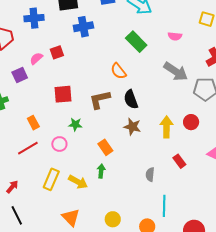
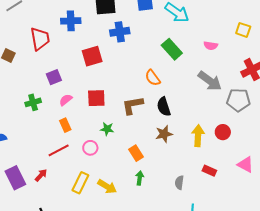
red square: (57, 52) -> (92, 56), size x1.5
pink semicircle: (36, 59) -> (66, 100), moved
brown star: (132, 127) -> (164, 134), turned -30
red rectangle: (179, 161) -> (209, 171), turned -32
green arrow: (101, 171) -> (140, 178), moved
red arrow: (12, 187) -> (41, 175), moved

